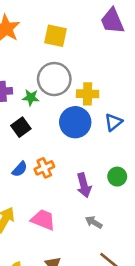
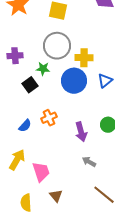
green star: (31, 98) -> (43, 69), moved
blue semicircle: (20, 169) -> (25, 126), moved
pink trapezoid: (43, 220) -> (41, 172), moved, turned 50

